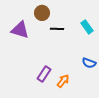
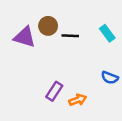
brown circle: (42, 13) -> (48, 26), moved
orange arrow: (63, 81) -> (78, 100), turned 32

